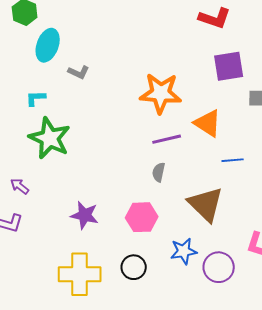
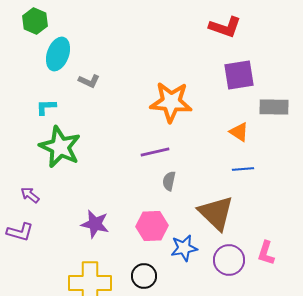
orange triangle: (208, 123) -> (239, 132), moved, size x0.7
purple line: (167, 139) -> (155, 152), moved
blue star: (184, 251) -> (184, 248), moved
purple circle: (219, 267) -> (229, 260), moved

